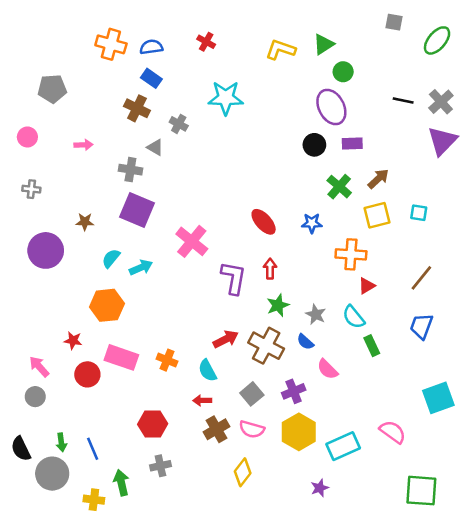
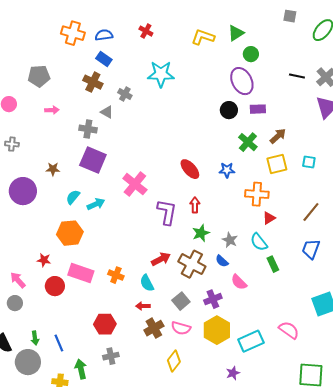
gray pentagon: (52, 89) -> (39, 76), moved

